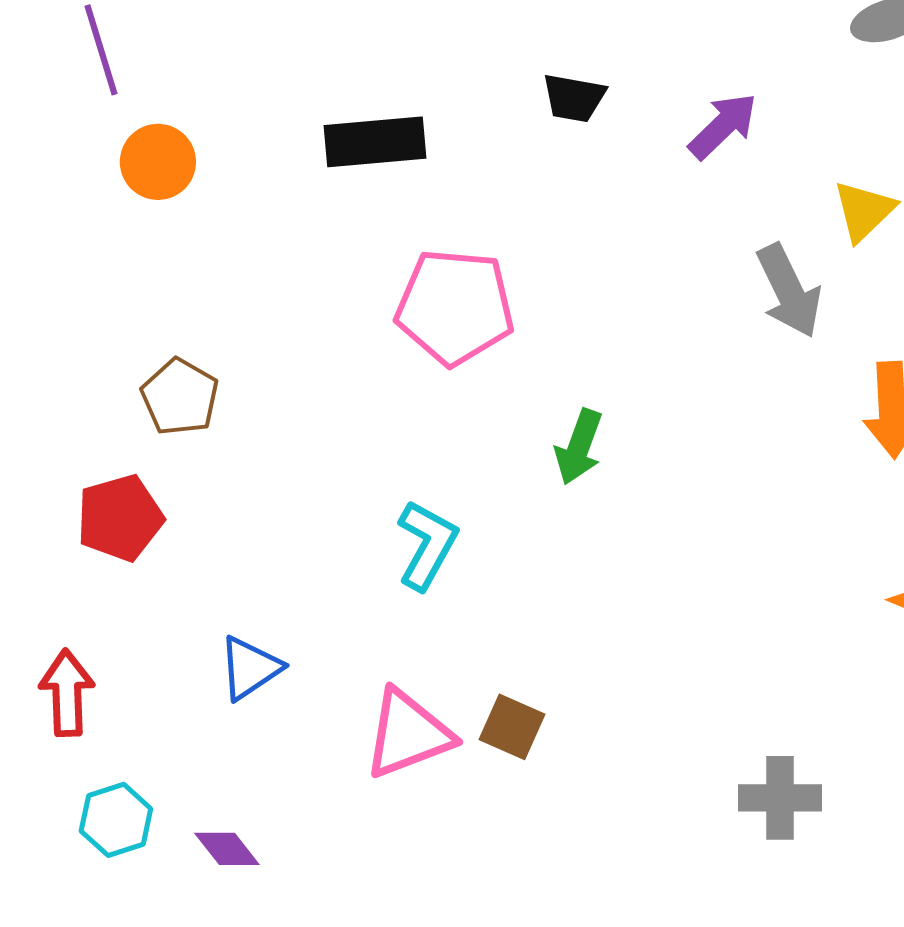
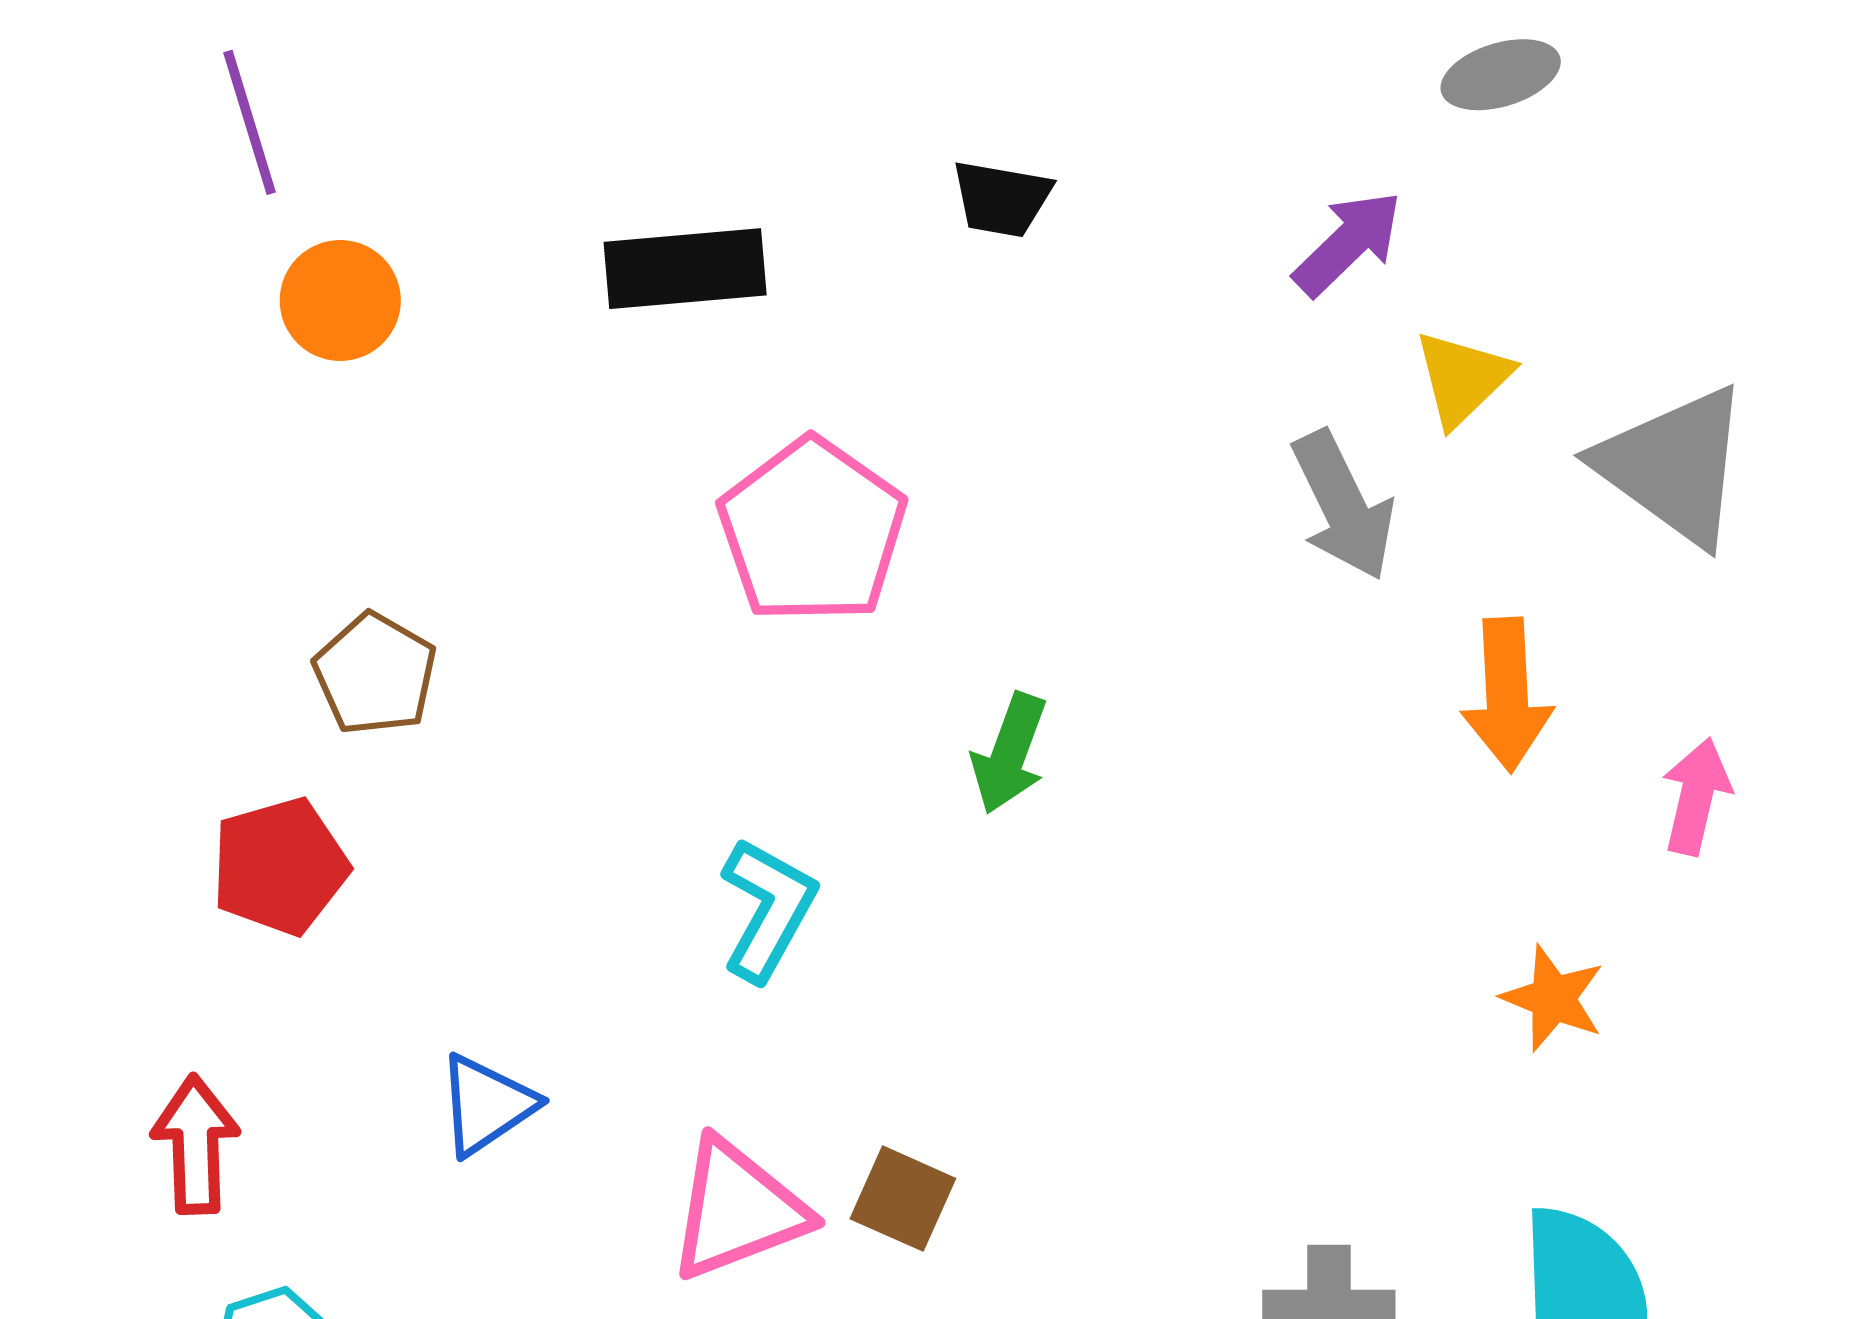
purple arrow: (723, 126) -> (1348, 243), moved
pink pentagon: (455, 307) -> (812, 531), turned 30

